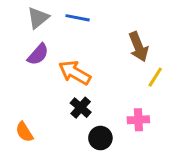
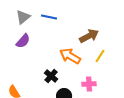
brown arrow: (138, 47) -> (89, 36), turned -96
orange arrow: (75, 73) -> (70, 56), moved

